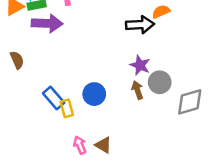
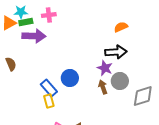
black arrow: (140, 25) -> (116, 52), moved
blue circle: (94, 94) -> (70, 78), moved
blue rectangle: (54, 98) -> (49, 88), moved

